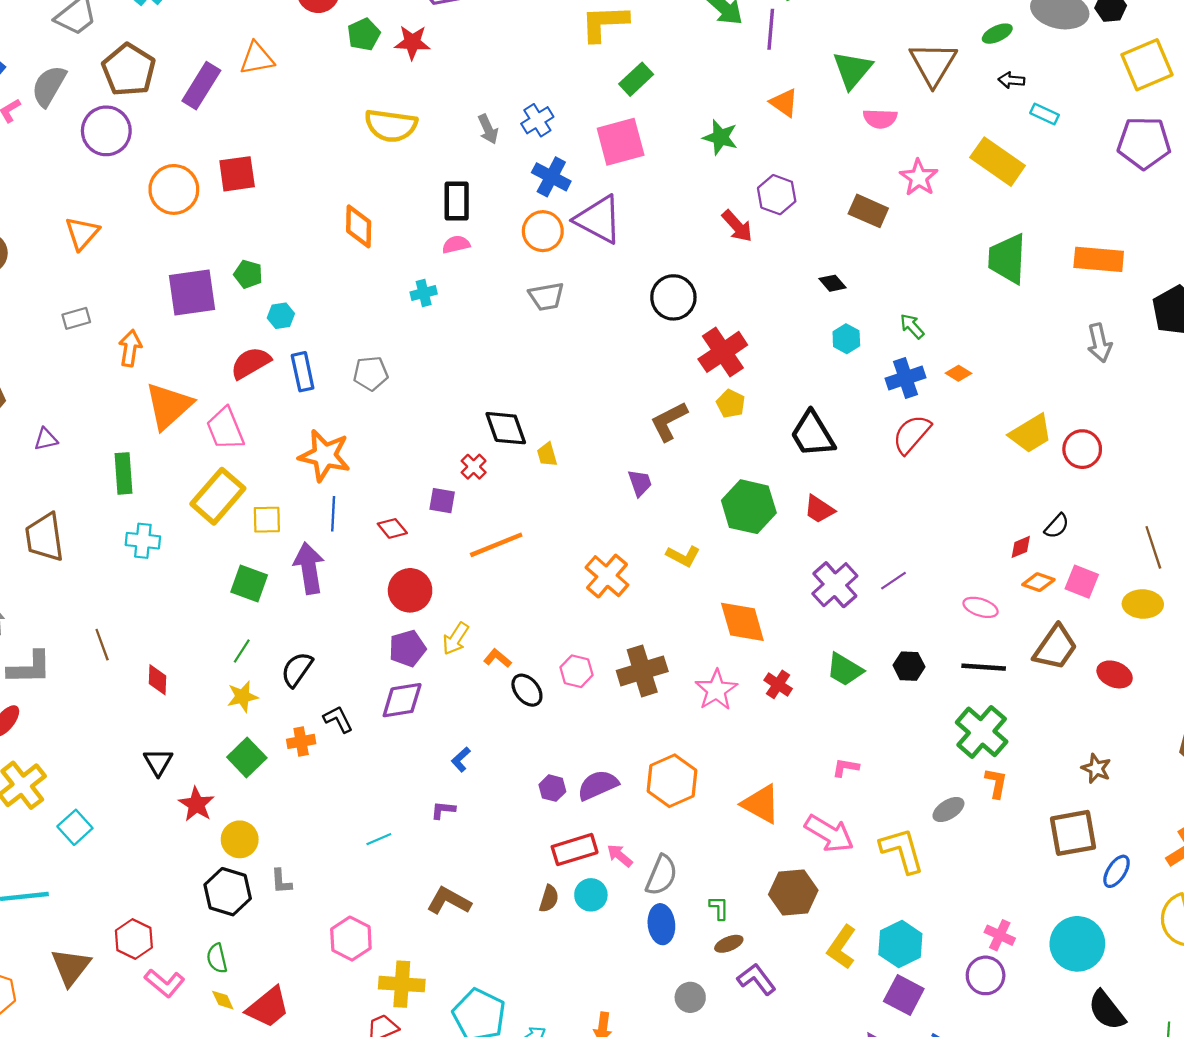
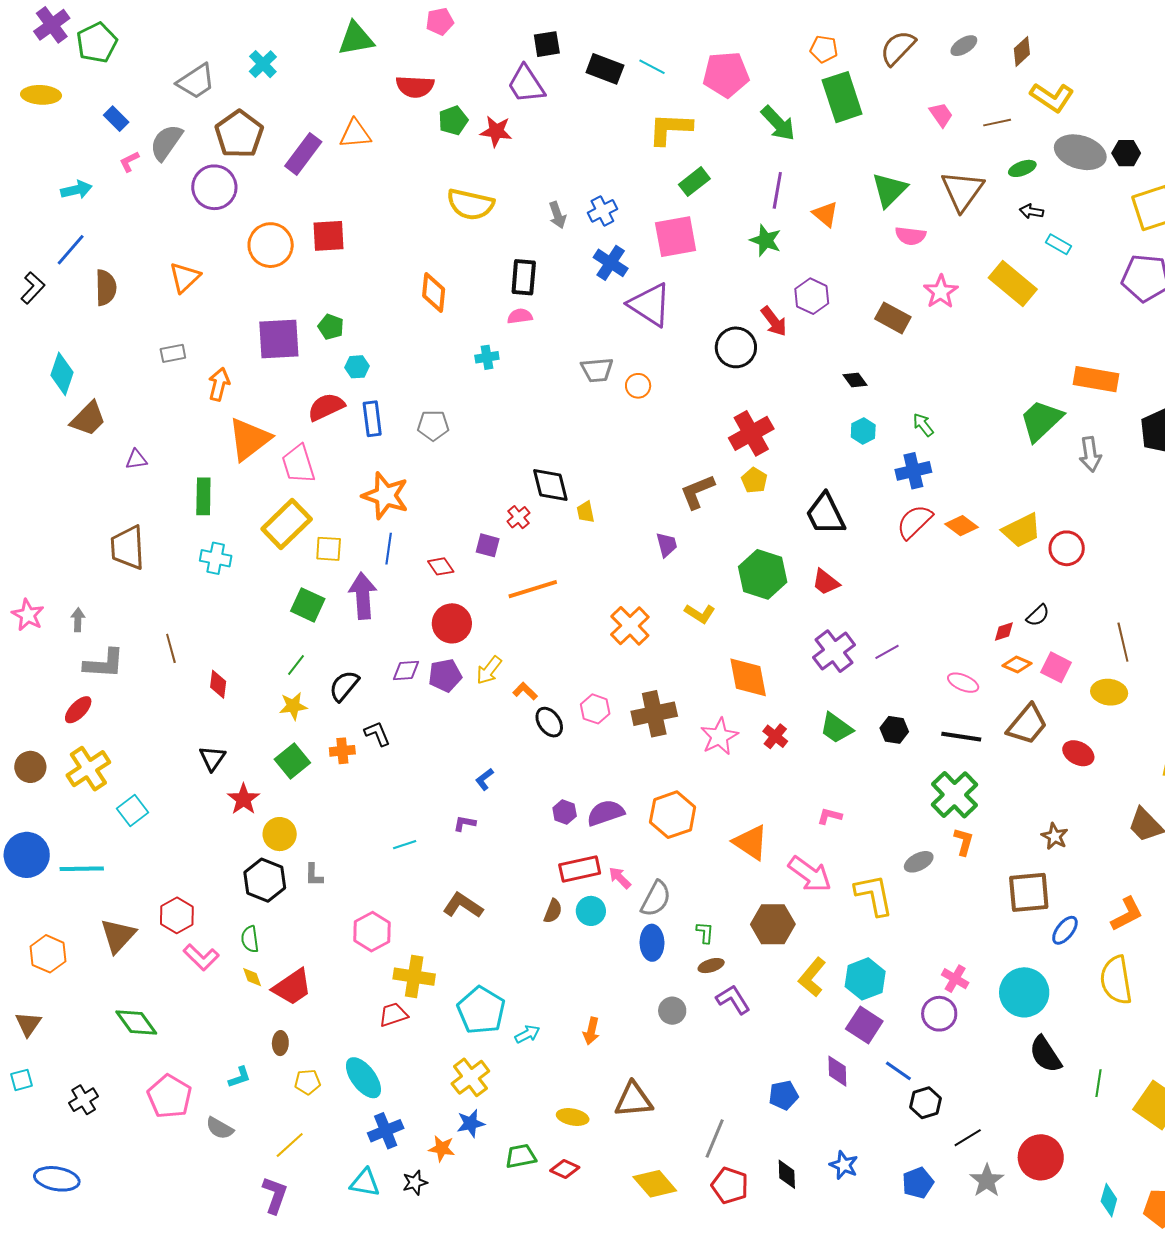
purple line: (771, 29) -> (777, 190), moved
orange circle: (543, 231) -> (638, 386), moved, size x0.7
green trapezoid: (1007, 259) -> (1041, 420), moved, turned 39
black circle: (673, 297) -> (736, 347), moved
orange diamond: (959, 373) -> (962, 526), moved, size x1.4
purple diamond: (402, 700) -> (406, 671), moved, size x0.7

